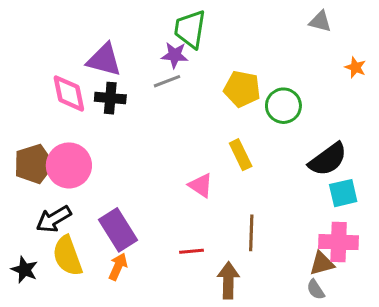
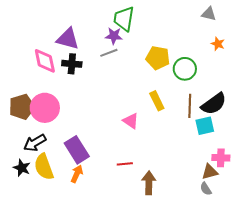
orange star: (355, 67) -> (218, 44), moved
cyan square: (343, 193) -> (205, 126), moved
brown line: (251, 233) -> (190, 106), moved
pink cross: (339, 242) -> (221, 158), size x0.7
black star: (25, 270) -> (22, 168), moved

